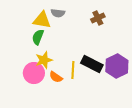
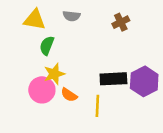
yellow triangle: (42, 20) -> (35, 20), moved
black rectangle: (92, 64) -> (113, 79), turned -30
yellow line: (73, 70) -> (97, 106), moved

